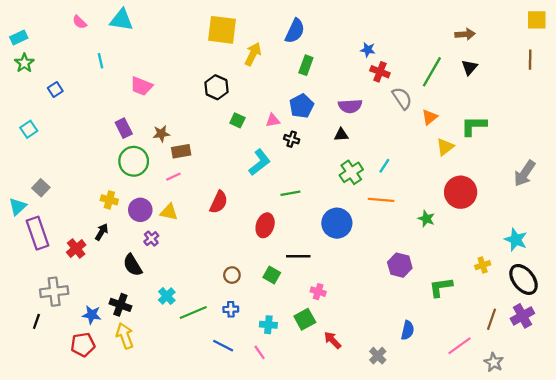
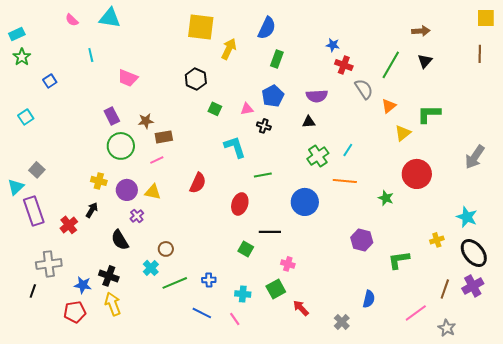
cyan L-shape: (260, 162) -> (235, 147), turned -70
brown circle: (232, 275) -> (166, 249), moved

